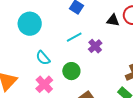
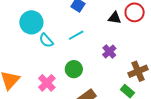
purple cross: (95, 46) -> (109, 52), moved
cyan semicircle: (43, 58) -> (46, 40), moved

